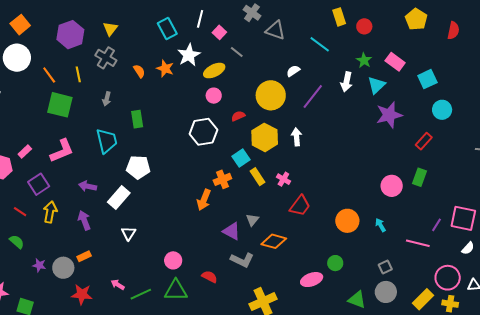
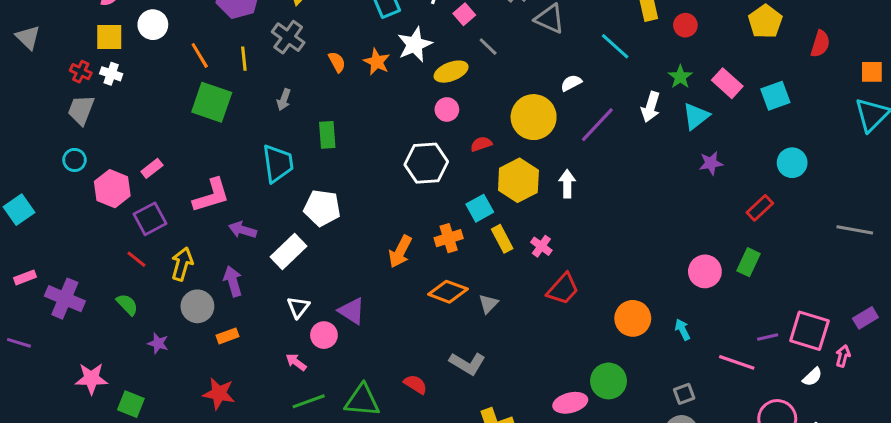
white circle: (17, 58) -> (153, 25), size x0.7
cyan square: (427, 79) -> (775, 96), moved
purple star: (389, 115) -> (711, 163), size x0.6
pink L-shape: (62, 151) -> (211, 196), moved
purple square: (39, 184) -> (150, 219), moved
orange arrow: (204, 200) -> (400, 252), moved
purple line: (436, 225) -> (768, 337), turned 40
purple triangle: (232, 231) -> (352, 311), moved
orange diamond: (274, 241) -> (448, 292), moved
pink circle: (173, 260) -> (324, 335), moved
green circle: (335, 263) -> (608, 381), size x1.5
gray circle: (63, 268) -> (197, 306), moved
pink arrow: (118, 285) -> (296, 362), moved

